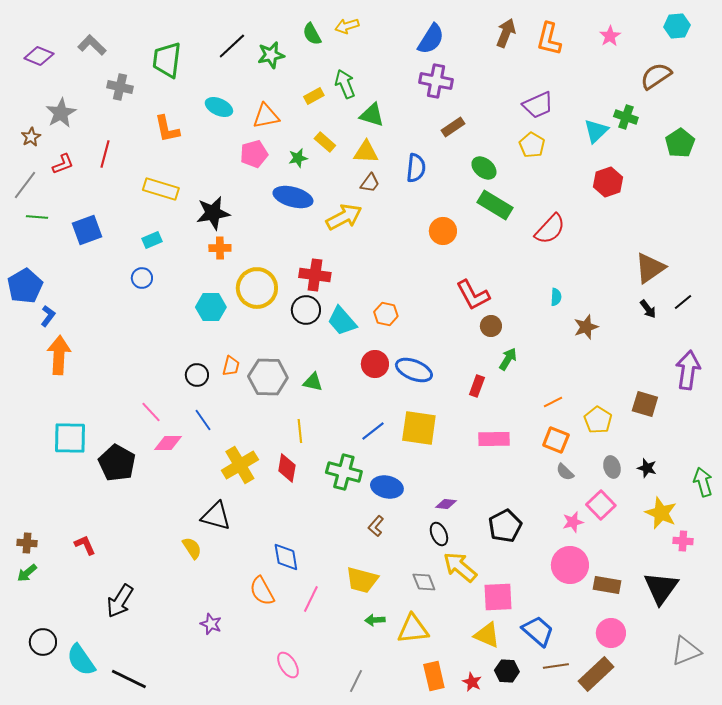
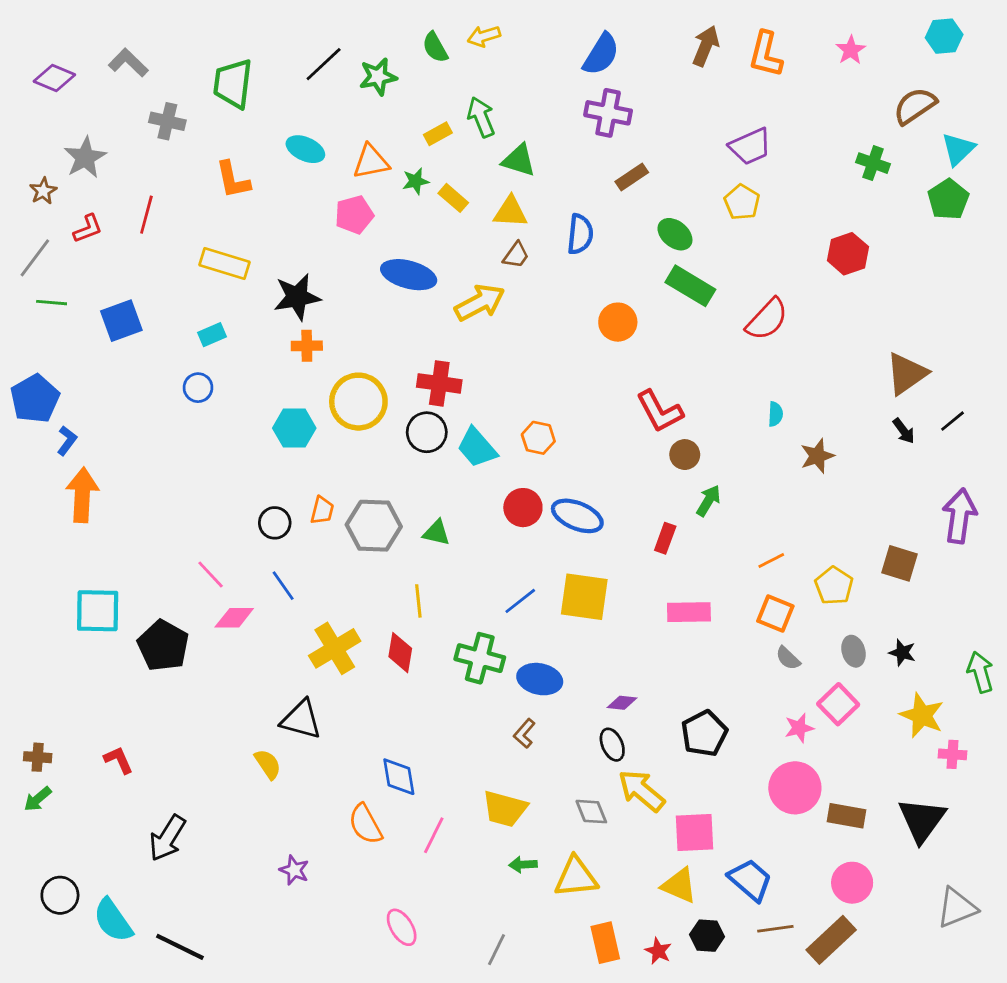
cyan triangle: (596, 131) -> (958, 149), moved
green star: (298, 158) -> (416, 181), moved

